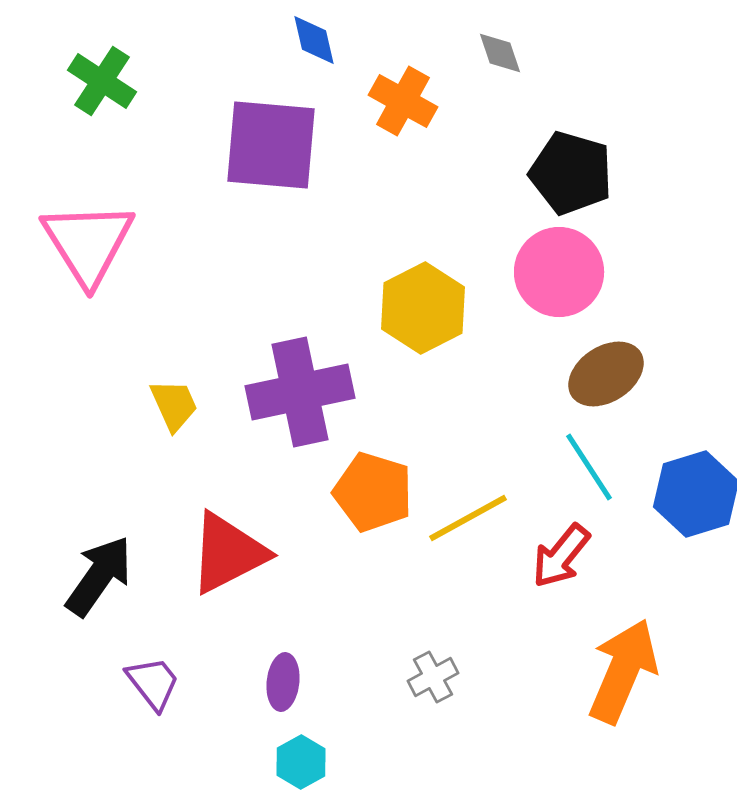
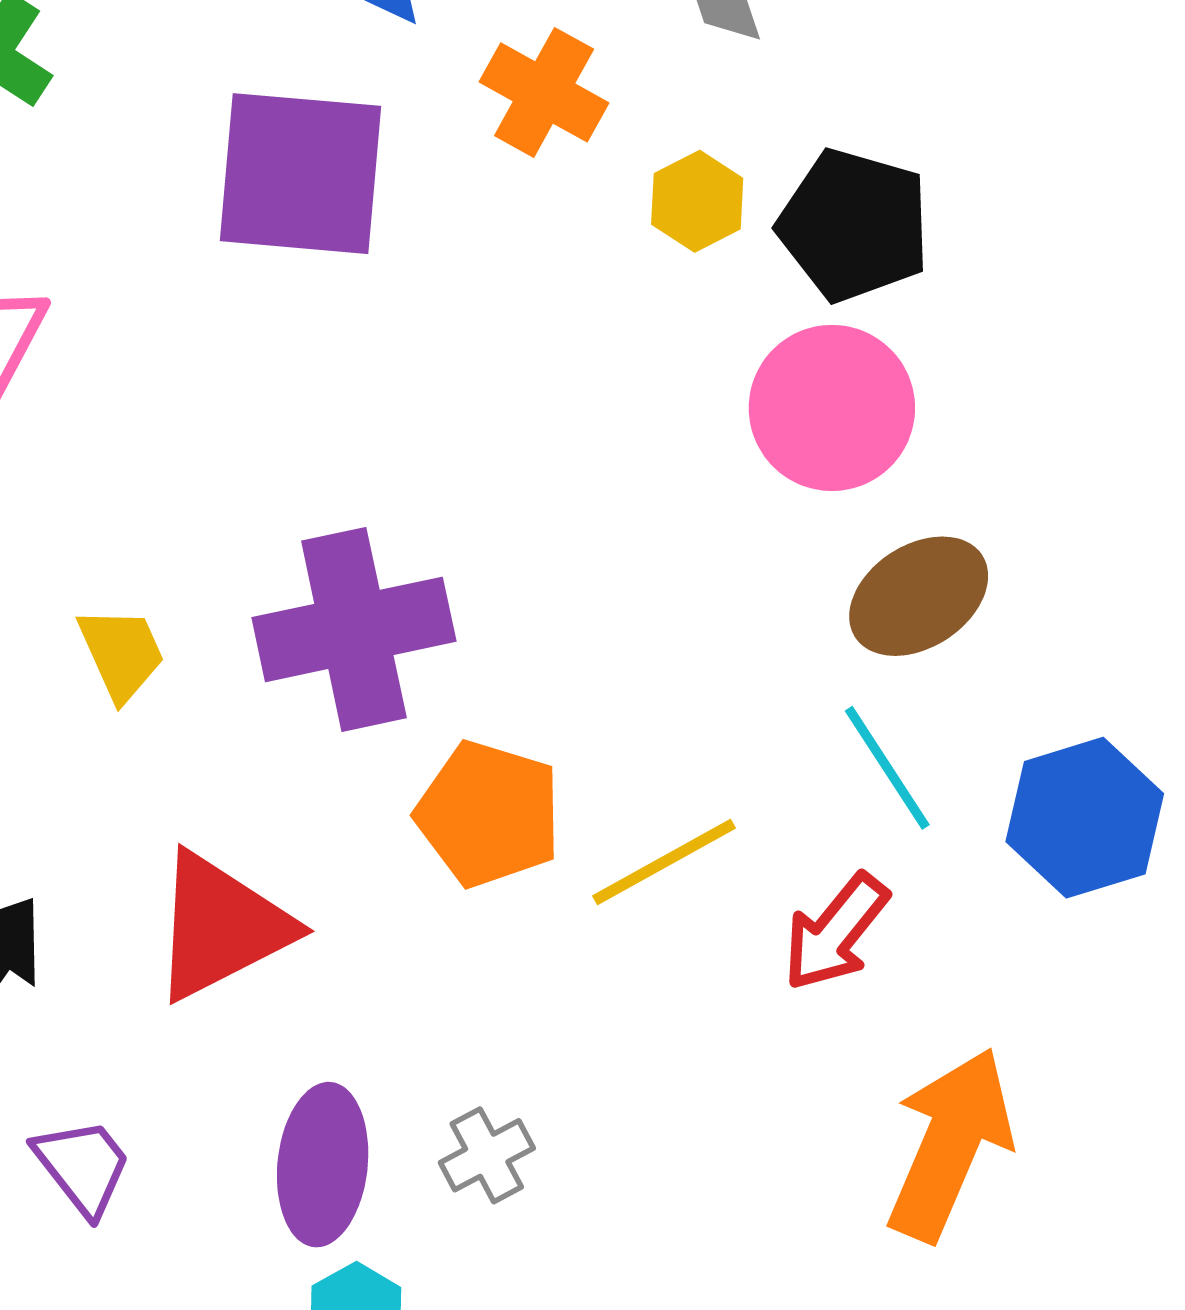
yellow hexagon: (423, 308) -> (697, 201), moved, size x0.6
gray cross: (433, 677) -> (487, 1155), moved
purple ellipse: (283, 682) -> (323, 1165), size x1.5

